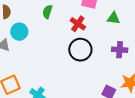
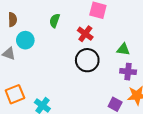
green triangle: (113, 18) -> (123, 49), moved
purple cross: (120, 50) -> (128, 72), moved

